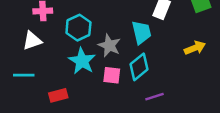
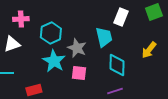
yellow arrow: (195, 48) -> (149, 50), turned 150
cyan diamond: (139, 67) -> (117, 65), moved, turned -50

